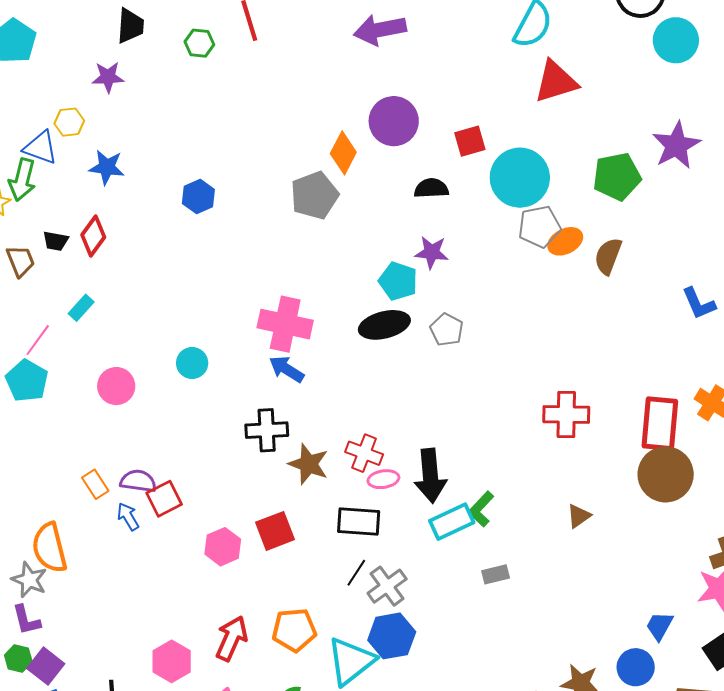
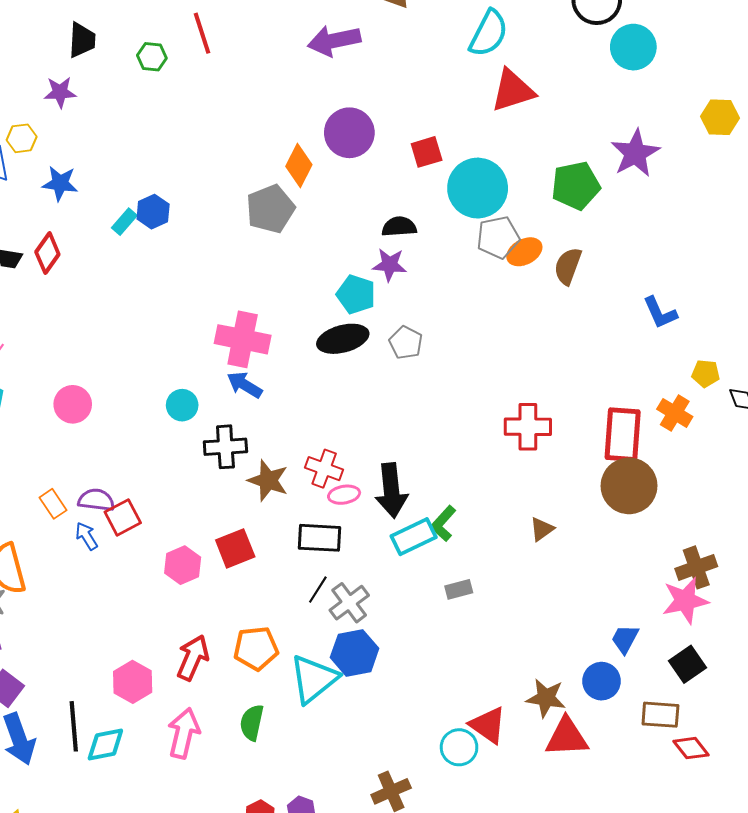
black semicircle: (431, 188) -> (399, 227), moved
cyan rectangle: (81, 308) -> (124, 222), moved
cyan circle: (192, 363) -> (182, 405), moved

